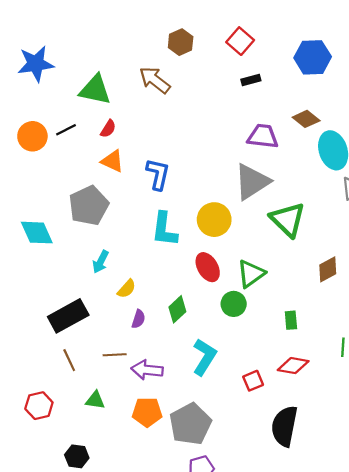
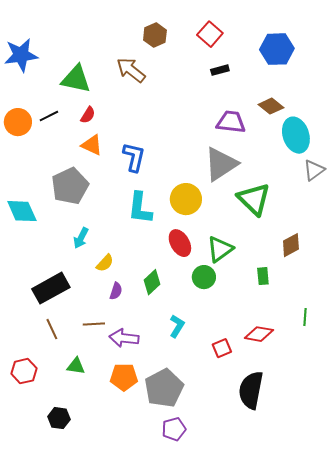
green rectangle: (291, 320) -> (263, 276), moved
cyan L-shape: (204, 357) -> (177, 326), size x0.7

